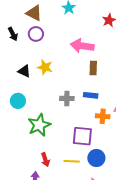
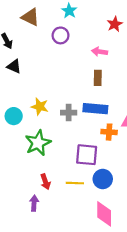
purple circle: (36, 34) -> (61, 35), moved
pink arrow: (82, 46) -> (100, 52), moved, size x0.6
yellow star: (45, 67) -> (40, 107), moved
black triangle: (24, 71) -> (14, 66), moved
blue rectangle: (91, 95) -> (95, 109), size x1.5

